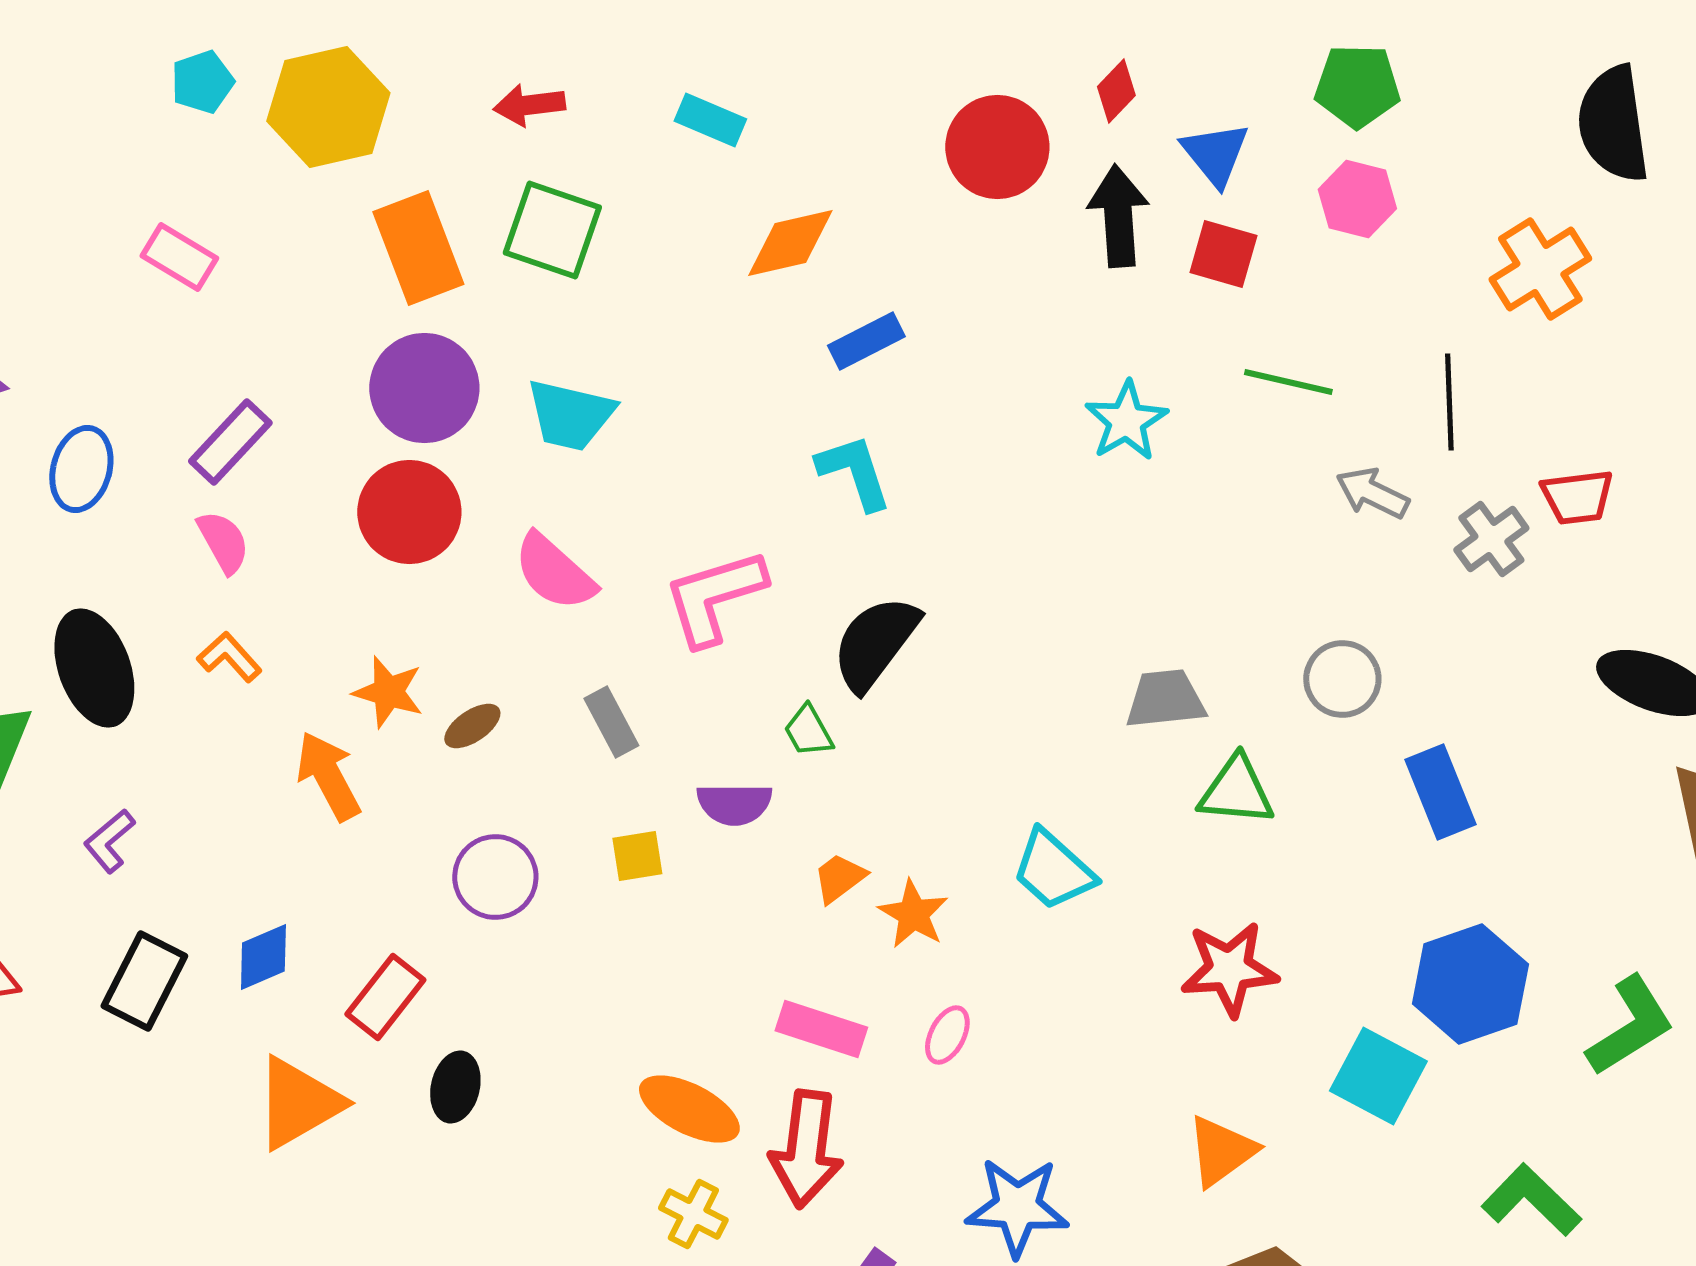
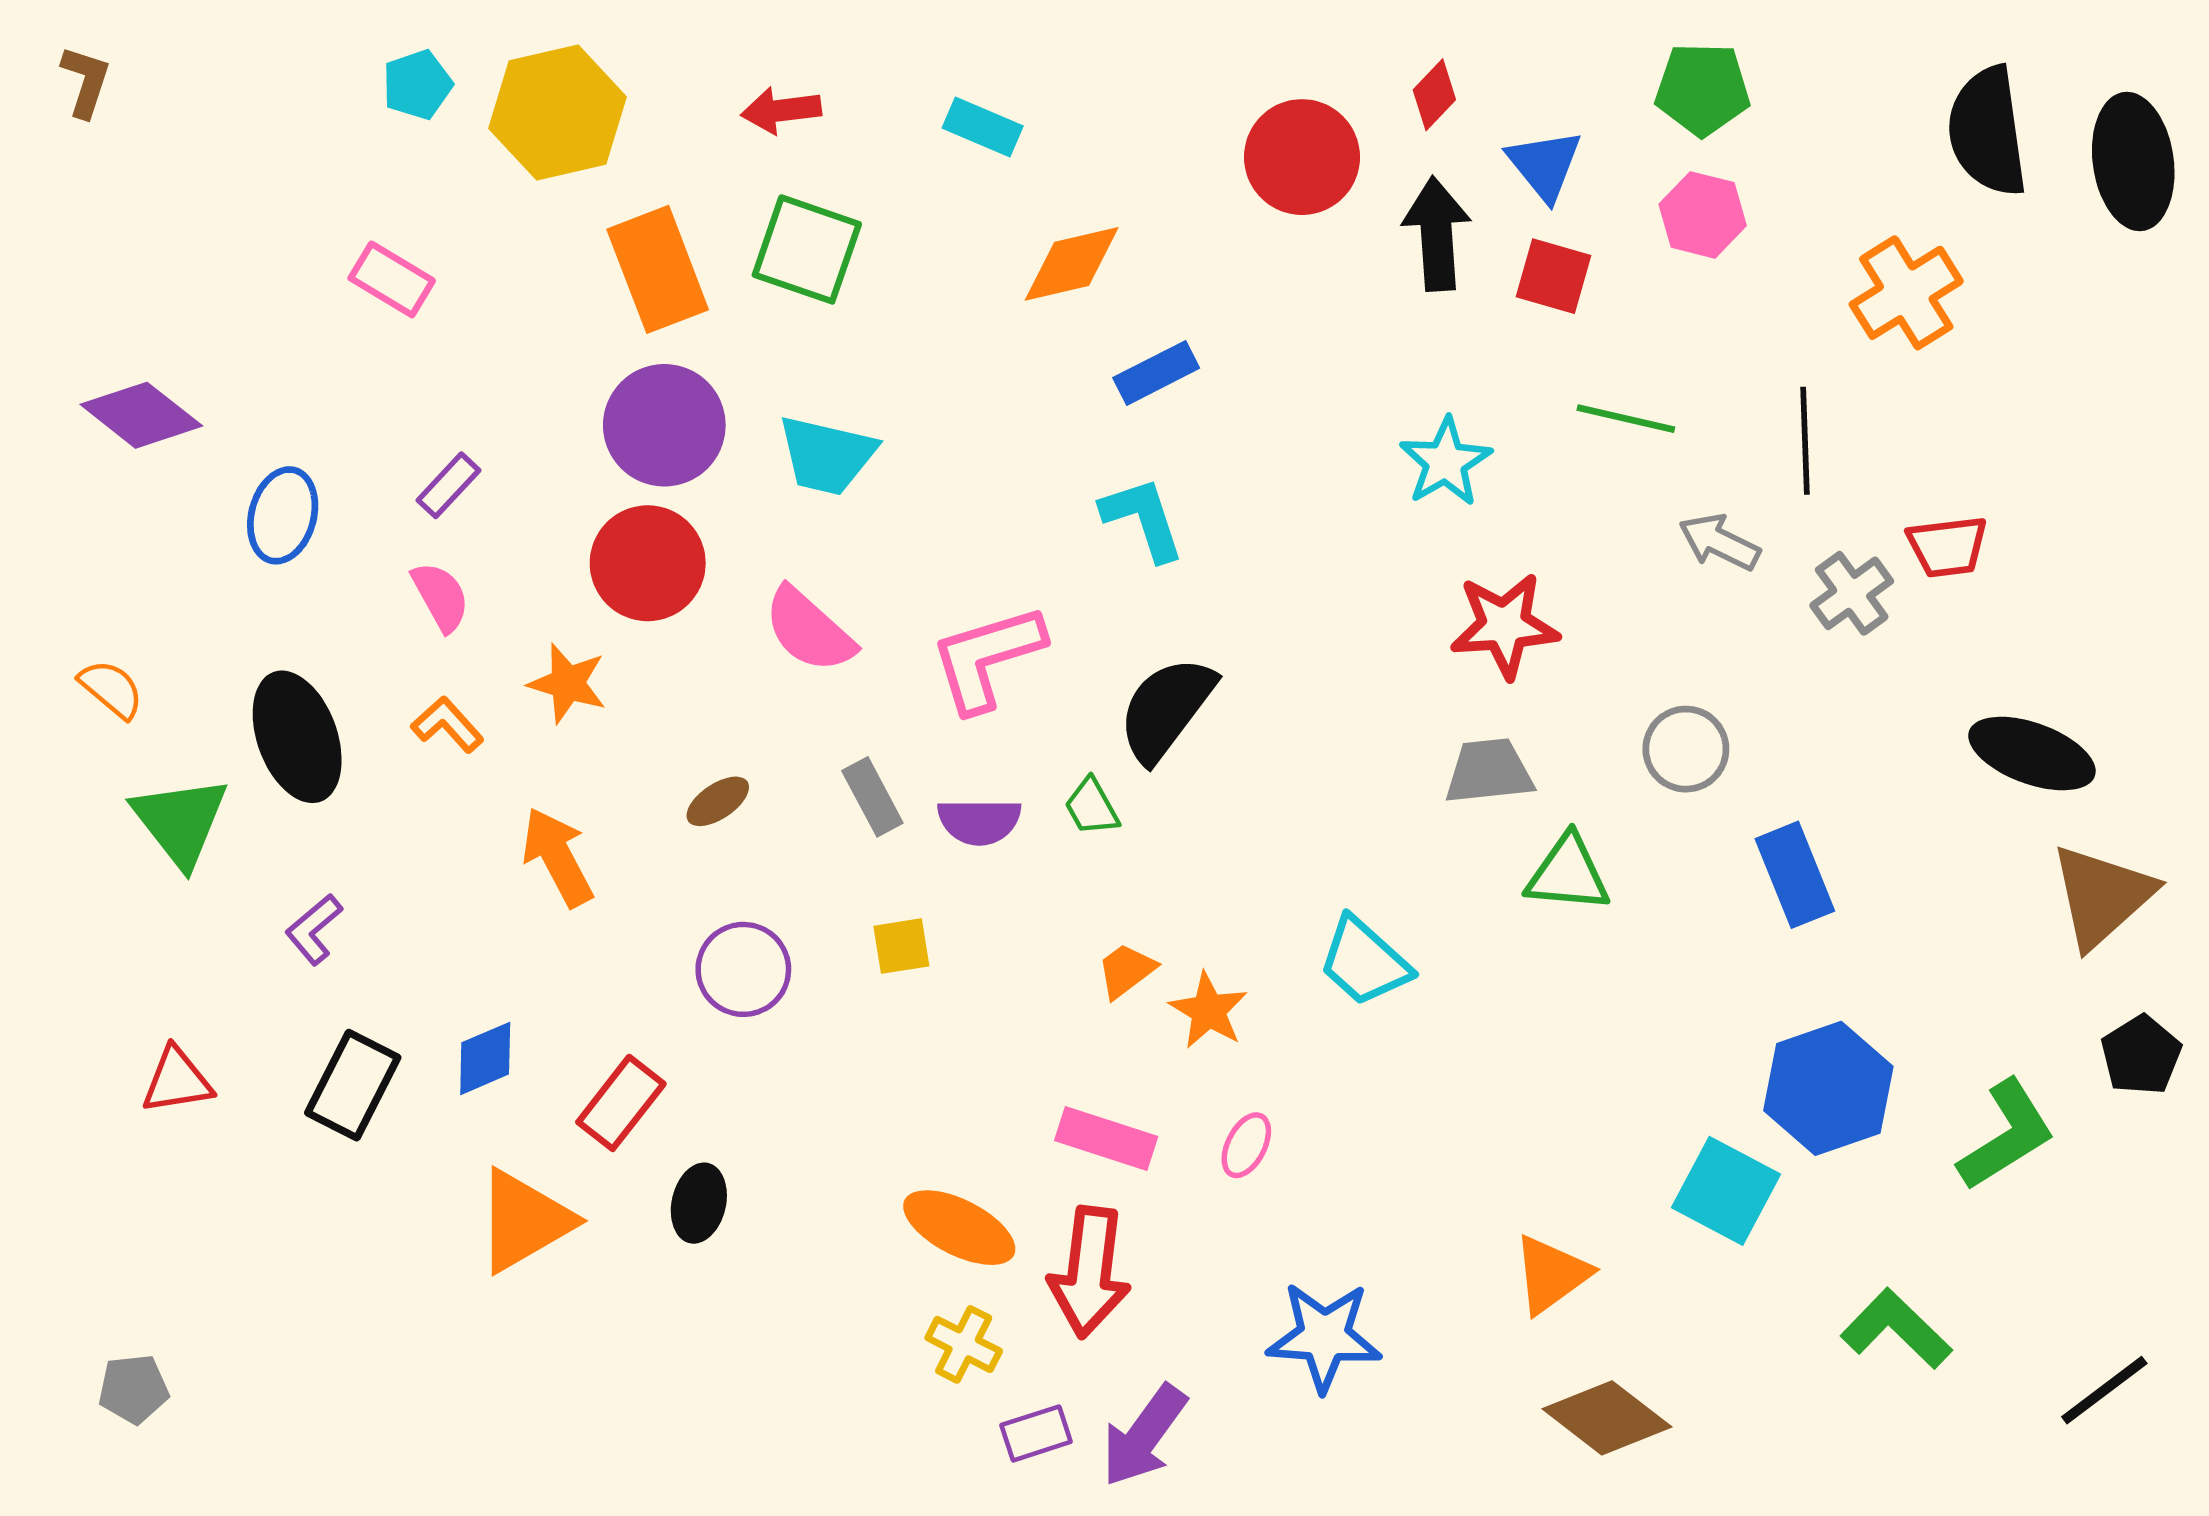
purple rectangle: (230, 442) -> (448, 485), size x0.7
orange star: (388, 692) -> (568, 683), moved
purple semicircle: (734, 804) -> (979, 821), moved
red star: (1229, 969) -> (1505, 626), moved

